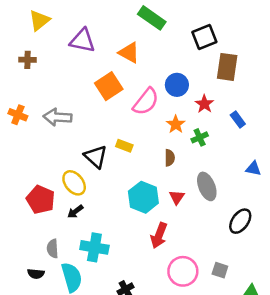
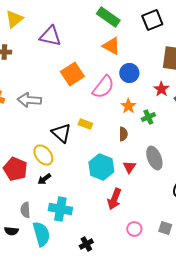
black square: (204, 37) -> (152, 20), moved
orange triangle: (129, 53) -> (111, 46), moved
red star: (204, 104) -> (161, 89), moved
pink circle: (183, 271) -> (134, 229), size x0.6

